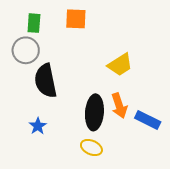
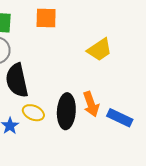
yellow trapezoid: (120, 65) -> (100, 50), moved
yellow ellipse: (91, 148) -> (33, 113), moved

